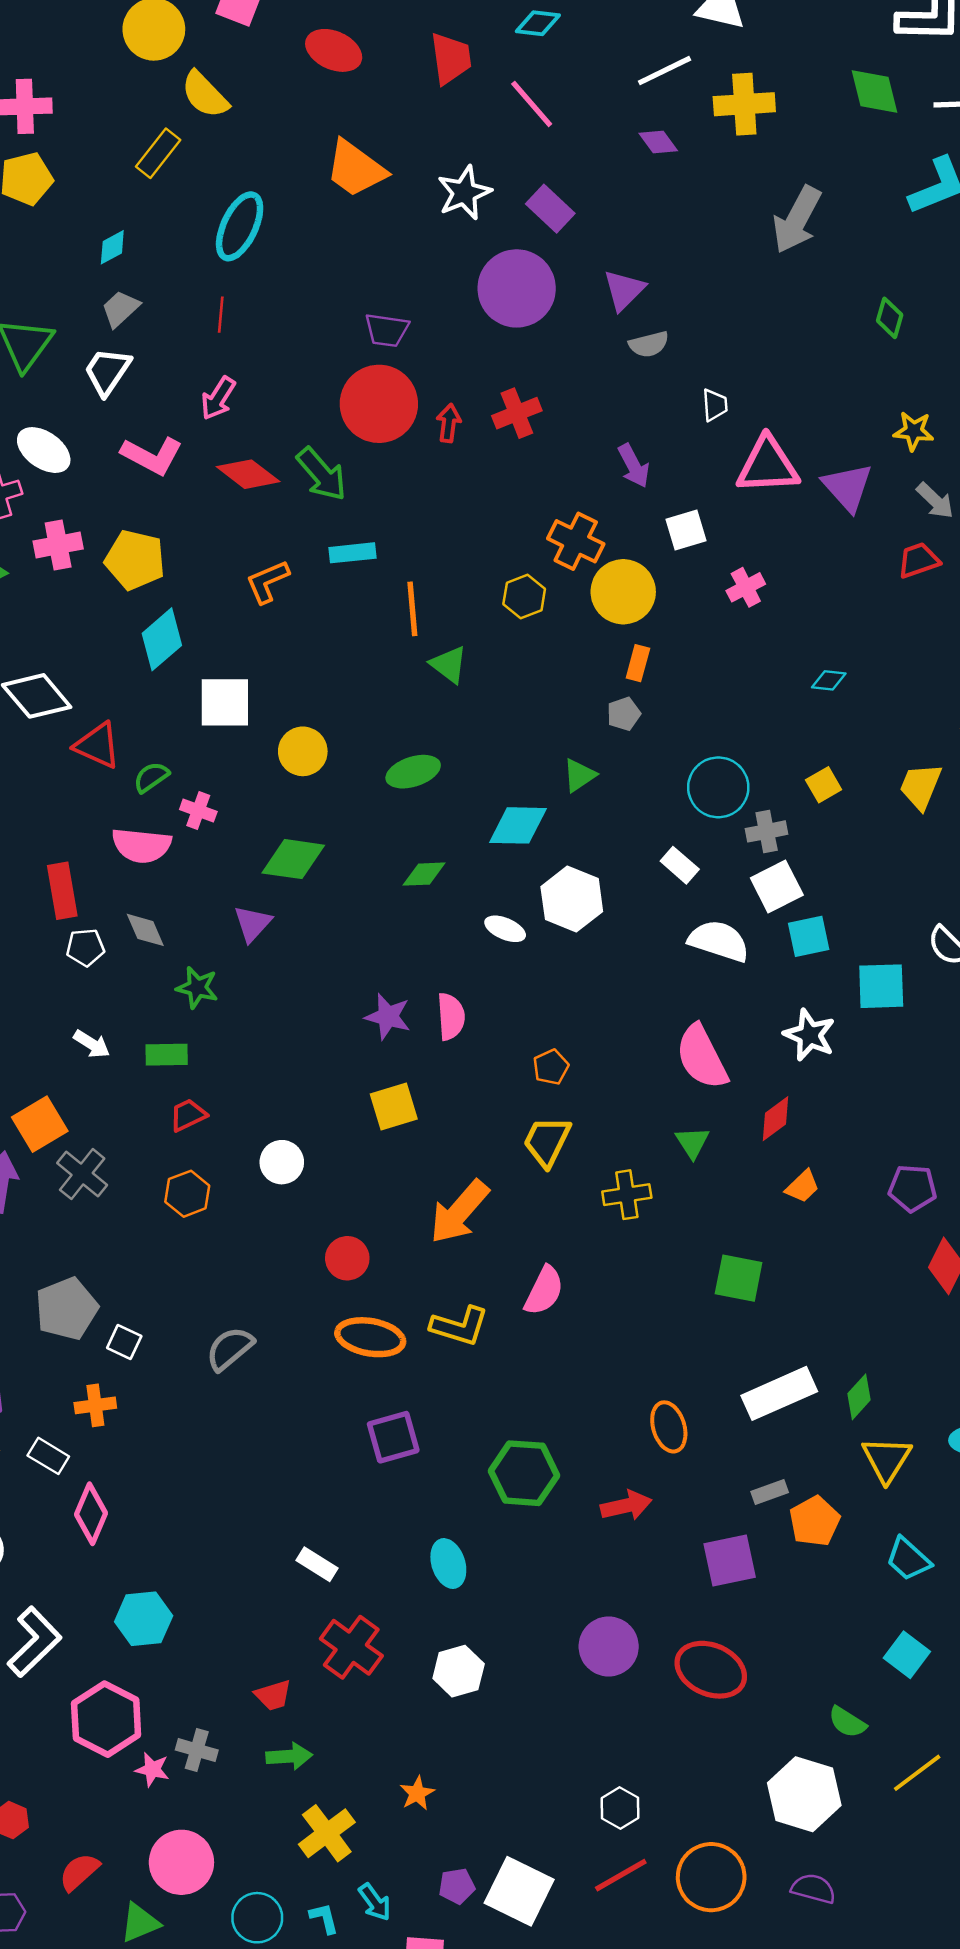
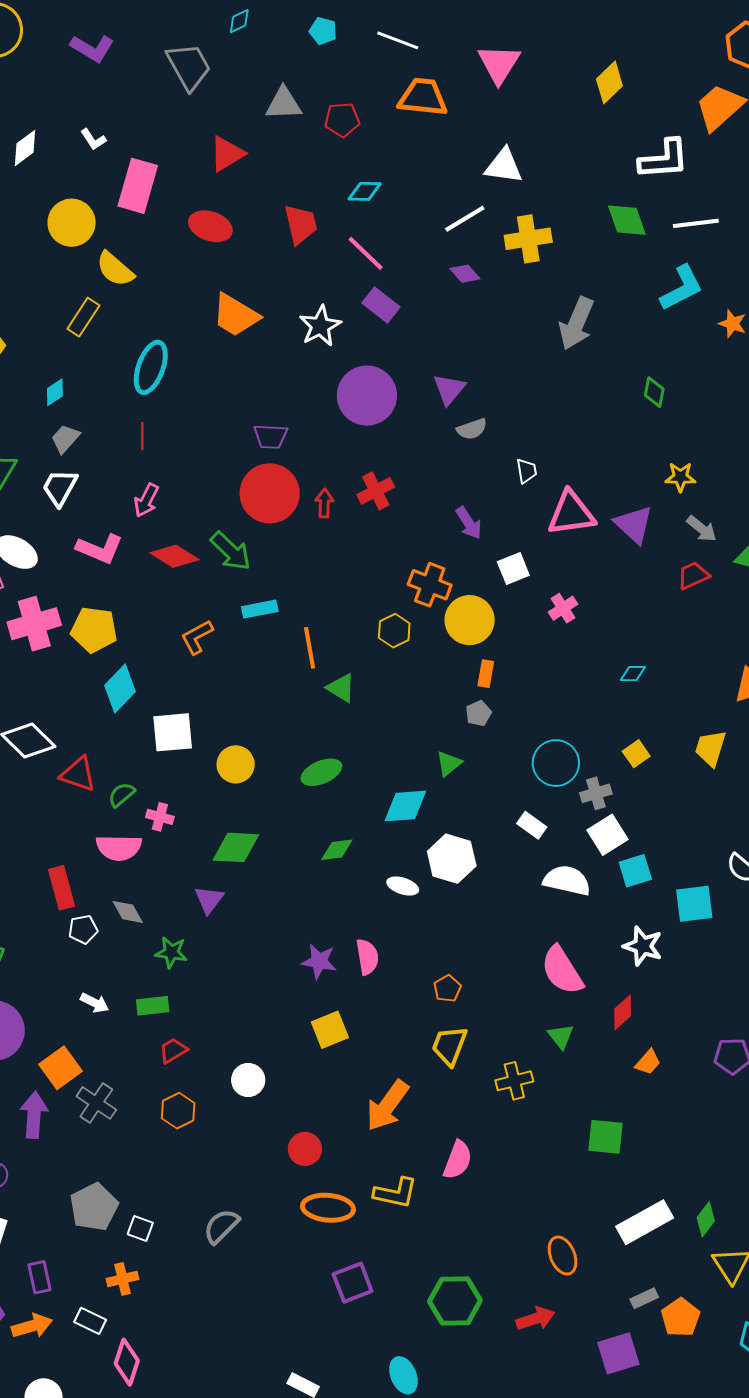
purple rectangle: (550, 209) -> (381, 305), moved
pink cross: (58, 545) -> (34, 624), size x1.4

